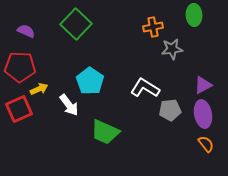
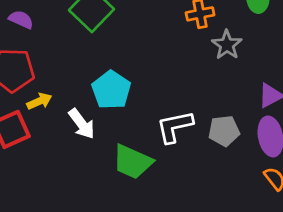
gray star: (172, 49) -> (227, 45), turned -30
white L-shape: (145, 88) -> (175, 127), moved, turned -44

